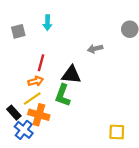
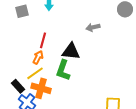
orange arrow: (36, 81) -> (38, 57), turned -48

